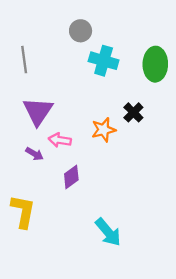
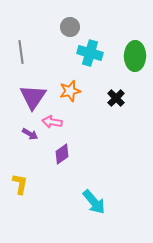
orange star: (104, 130) -> (70, 91), moved
yellow L-shape: (23, 211) -> (20, 184), size x0.7

